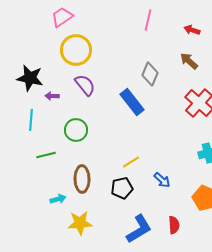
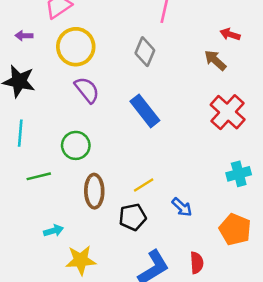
red arrow: (192, 30) -> (230, 34), moved
gray diamond: (150, 74) -> (145, 52), moved
purple arrow: (52, 96) -> (24, 36), moved
brown ellipse: (82, 179) -> (94, 191), moved

